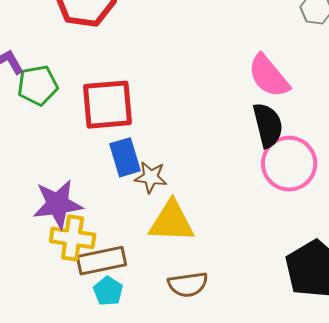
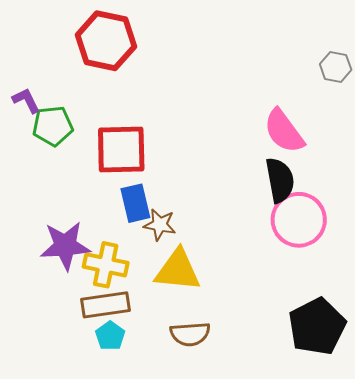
yellow cross: (73, 238) -> (106, 265), moved

